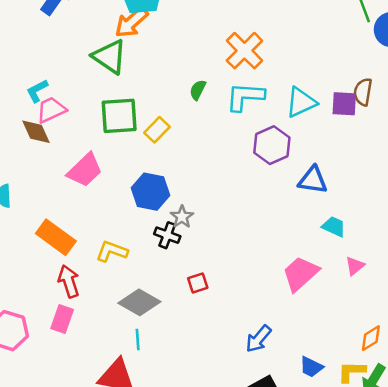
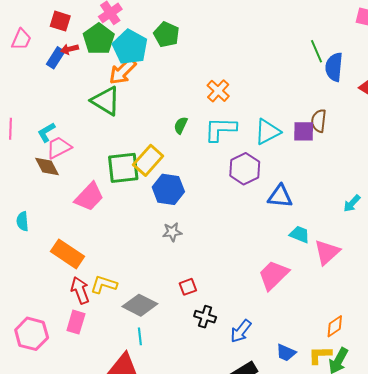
orange cross: (244, 51) -> (218, 91), size x0.7
green square: (119, 116) -> (123, 168), moved
yellow rectangle: (157, 130) -> (148, 160), size x1.4
blue hexagon: (151, 192) -> (168, 189), moved
gray star: (182, 217) -> (172, 232), turned 30
black cross: (167, 235) -> (205, 317), moved
yellow L-shape: (112, 251) -> (104, 285), moved
pink triangle: (355, 266) -> (327, 252), moved, size x1.6

